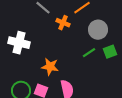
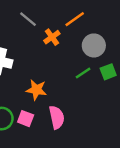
orange cross: (63, 23) -> (52, 37), turned 32

